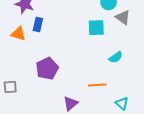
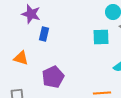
orange triangle: (18, 34) -> (21, 58), moved

